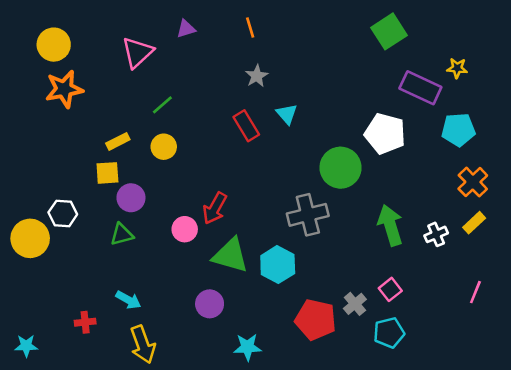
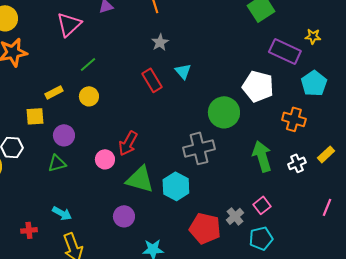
cyan pentagon: (458, 130) -> (314, 83), turned -30
yellow square: (107, 173) -> (35, 116), moved
orange cross: (473, 182) -> (294, 119), moved, turned -30

